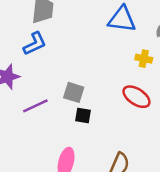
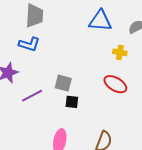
blue L-shape: (35, 44) -> (29, 44), turned 45

